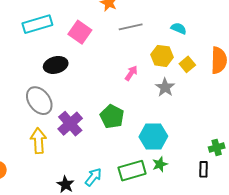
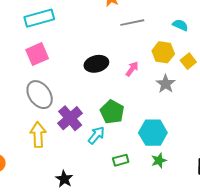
pink square: (80, 32) -> (37, 54), moved, turned 30
black ellipse: (56, 65) -> (96, 64), moved
green rectangle: (132, 171) -> (121, 160), moved, size x0.6
cyan arrow: (93, 177) -> (96, 135), moved

